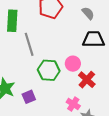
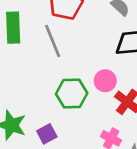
gray line: (29, 44) -> (53, 41), moved

